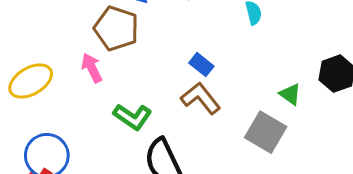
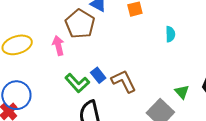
blue rectangle: (201, 65) -> (98, 75), moved

